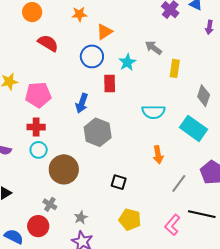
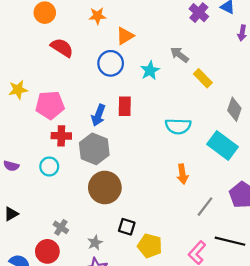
yellow rectangle: (175, 68) -> (203, 78), turned -54
red rectangle: (110, 83) -> (125, 106), moved
red cross: (36, 127) -> (61, 136), moved
gray hexagon: (98, 132) -> (94, 149), moved
brown circle: (64, 169) -> (105, 187), moved
black square: (119, 182) -> (127, 227), moved

